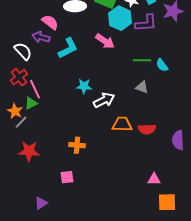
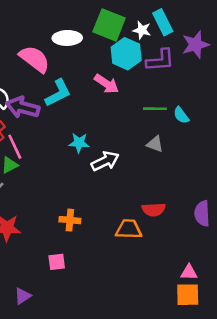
pink semicircle: (50, 22) -> (34, 59), size x1.4
purple arrow: (41, 37) -> (23, 107), moved, size x1.4
orange trapezoid: (122, 124) -> (129, 229), moved
red semicircle: (147, 129) -> (154, 210), moved
pink triangle: (154, 179) -> (189, 272), moved

